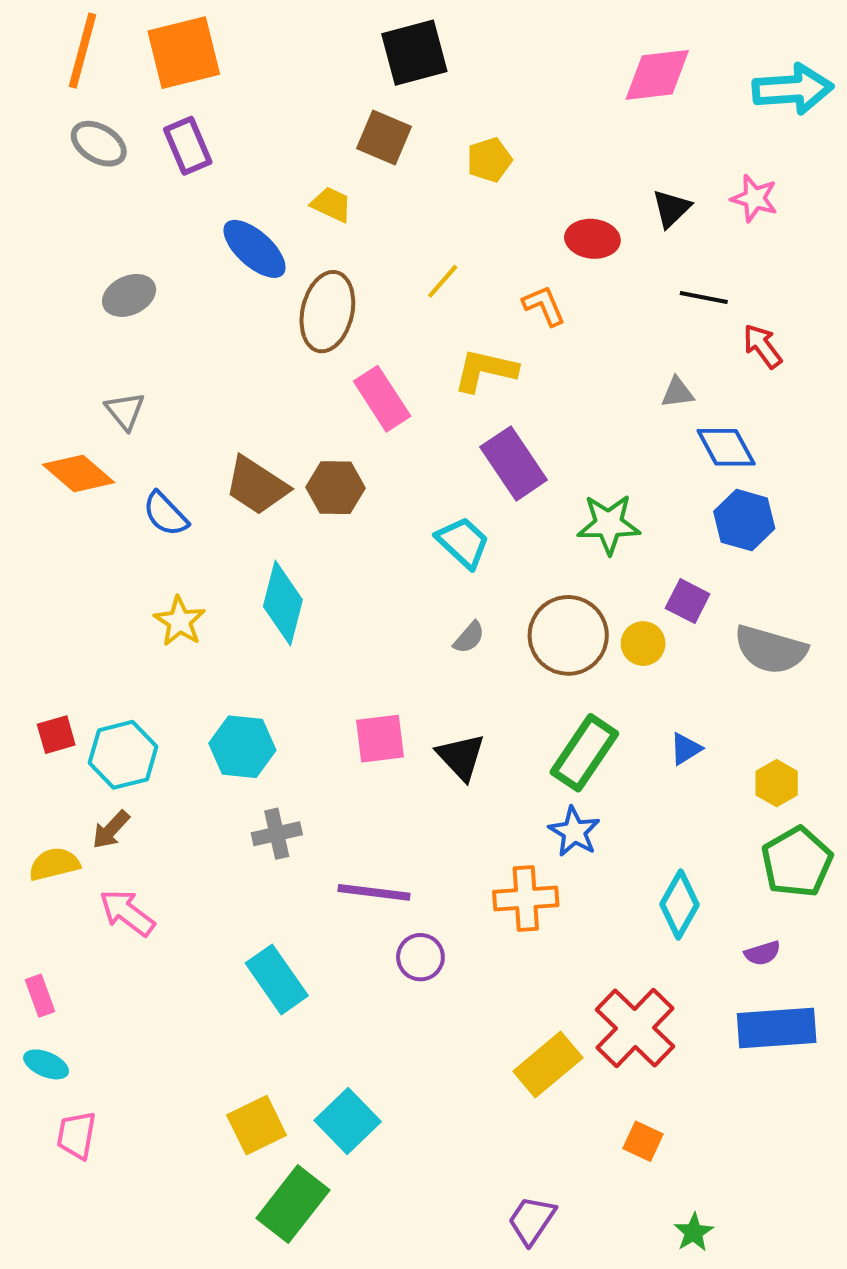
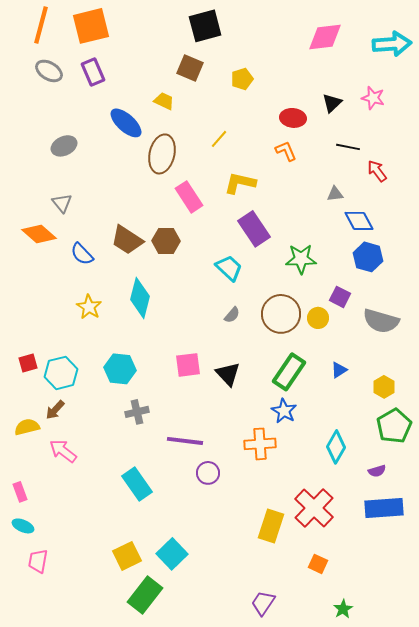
orange L-shape: (544, 306) -> (286, 151), moved
yellow rectangle: (548, 1064) -> (271, 526), turned -32

